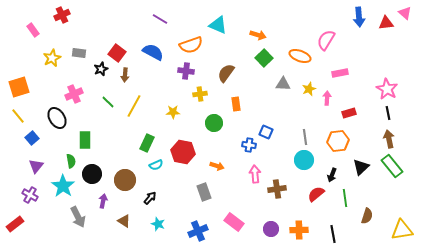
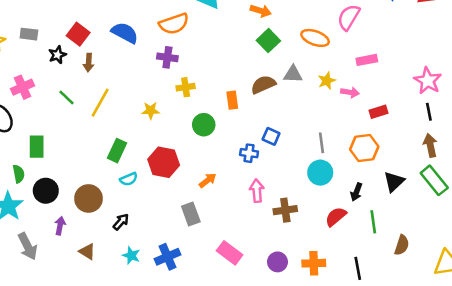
brown semicircle: (226, 73) -> (263, 85), moved, turned 30
pink arrow: (327, 98) -> (350, 92), turned 96
orange arrow: (217, 166) -> (208, 180), turned -56
blue cross: (198, 231) -> (167, 257), moved

